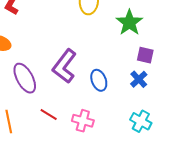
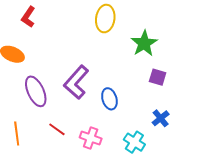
blue cross: (139, 79) -> (161, 118), moved
cyan cross: (141, 121) -> (134, 142), moved

